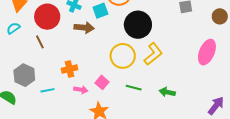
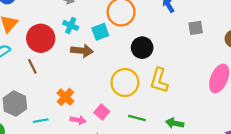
black circle: (138, 25) -> (142, 48), size x0.7
yellow L-shape: (153, 54) -> (159, 80), turned 145
orange cross: (69, 69) -> (65, 97), turned -35

